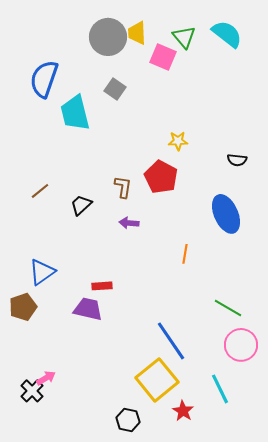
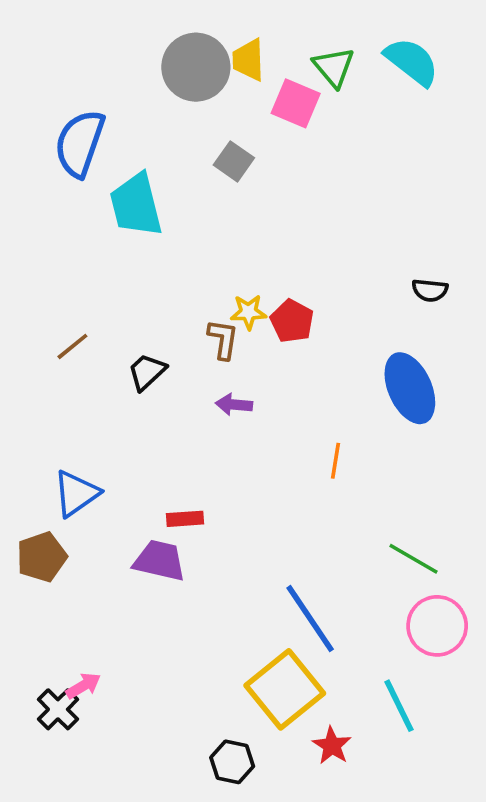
gray square: (115, 89) -> (234, 161), moved
yellow star: (178, 141) -> (248, 312), moved
red pentagon: (161, 177) -> (292, 321), size x0.7

